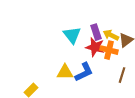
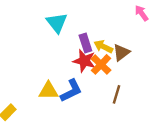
cyan triangle: (72, 35) -> (57, 23), moved
orange cross: (109, 50) -> (101, 64), turned 30

